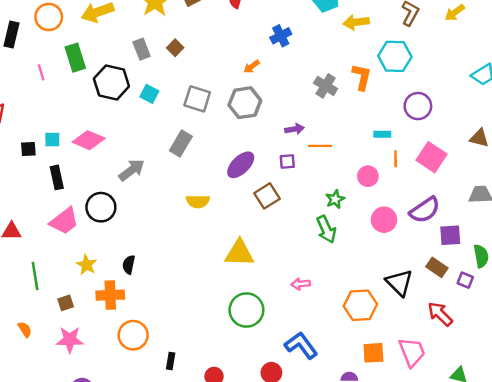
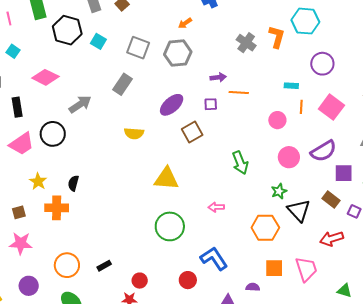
cyan square: (52, 140) -> (13, 51), moved, turned 32
green star: (335, 199) -> (279, 191), moved
red arrow: (440, 314) -> (332, 239), turned -65
orange circle: (133, 335) -> (67, 265), moved
black rectangle: (171, 361) -> (104, 266), turned 48

